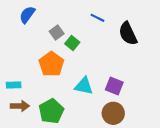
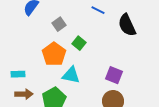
green square: (72, 43) -> (79, 43), moved
cyan triangle: (84, 86) -> (71, 75), moved

